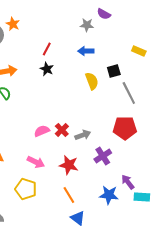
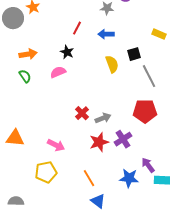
red line: (47, 49) -> (77, 28), moved
pink semicircle: (42, 131) -> (58, 72), moved
red star: (69, 165) -> (99, 142), moved, turned -30
yellow pentagon: (26, 189) -> (46, 172), turned -30

